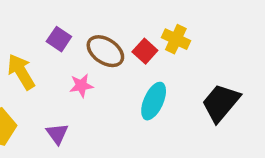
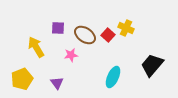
purple square: (59, 39) -> (58, 28), turned -32
cyan ellipse: (154, 101) -> (113, 77), moved

